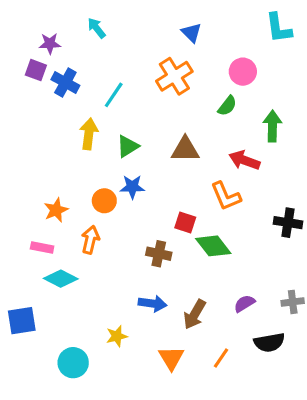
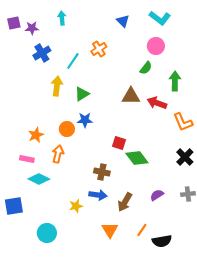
cyan arrow: (97, 28) -> (62, 18), turned 32
cyan L-shape: (279, 28) -> (160, 18), moved, turned -45
purple square: (36, 70) -> (14, 23), moved, turned -32
orange cross: (174, 76) -> (99, 49), moved, size x0.7
blue cross: (65, 82) -> (42, 53), turned 30
brown triangle: (185, 149) -> (131, 96), moved
orange L-shape: (226, 196) -> (183, 122), moved
black cross: (288, 223) -> (185, 157), moved, turned 36
brown cross: (159, 254) -> (102, 172), moved
yellow star: (117, 336) -> (76, 206), moved
black semicircle: (269, 342) -> (162, 241), moved

